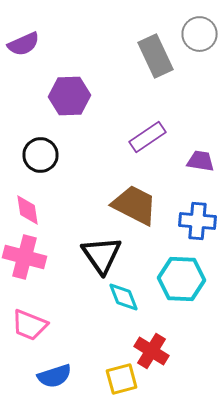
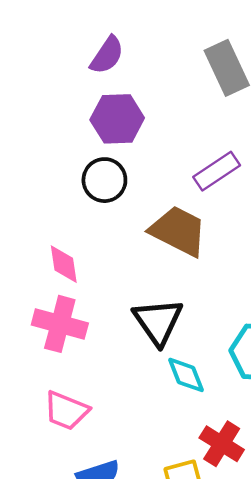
purple semicircle: (24, 44) -> (107, 55), moved, turned -32
black circle: (40, 155) -> (104, 180), moved
brown trapezoid: (134, 205) -> (178, 231), moved

